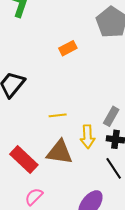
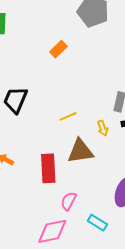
yellow arrow: (87, 137) -> (103, 128), size x0.7
red rectangle: (24, 159) -> (48, 168), turned 60

